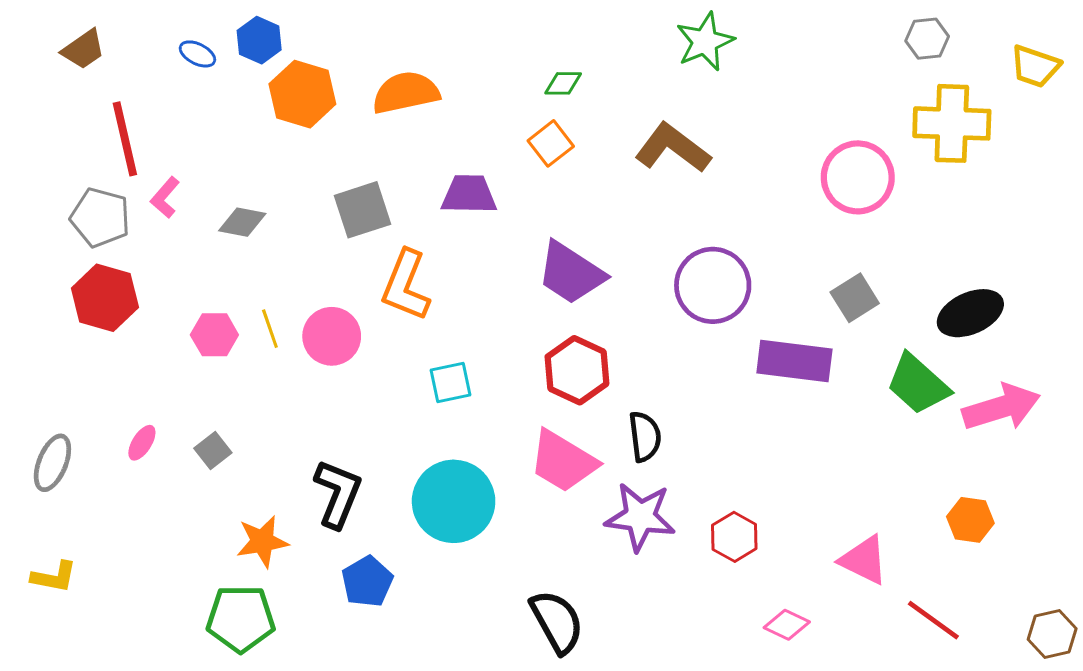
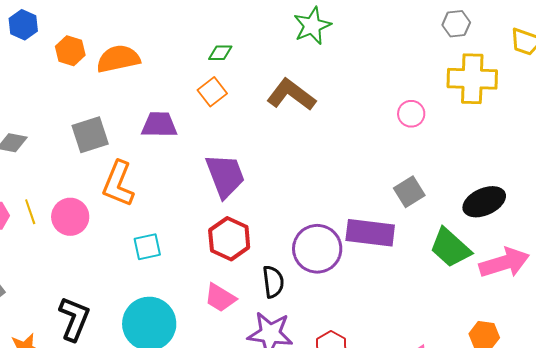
orange hexagon: (302, 94) -> (70, 51), moved, size x0.7
pink circle: (858, 177) -> (411, 114), size x0.6
purple trapezoid: (571, 273) -> (225, 176), turned -144
purple circle: (713, 285) -> (317, 249), moved
pink trapezoid: (563, 461) -> (220, 298), size x0.7

